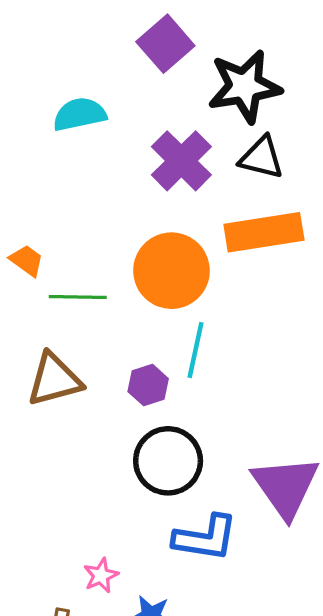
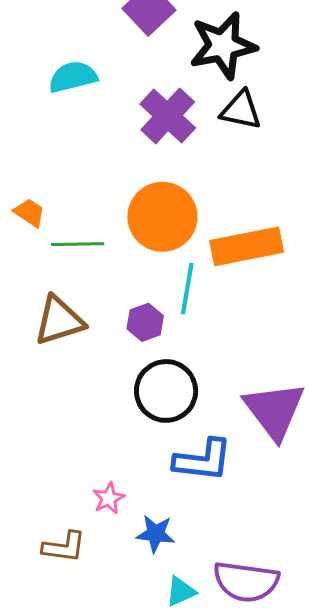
orange rectangle: (264, 232) -> (247, 246), moved

